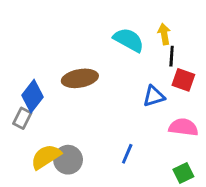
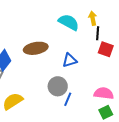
blue triangle: (154, 96) -> (70, 60), moved
pink semicircle: (183, 127) -> (104, 93), moved
gray circle: (68, 160) -> (58, 86), moved

